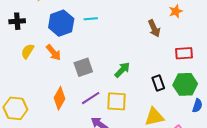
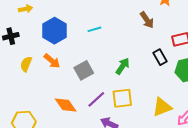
cyan line: (91, 19) -> (94, 29), moved
black rectangle: (158, 83) -> (160, 57), moved
orange diamond: (59, 98) -> (66, 105), turned -55

